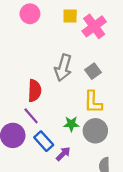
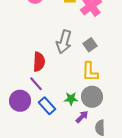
green star: (71, 124) -> (71, 99), moved
purple arrow: (63, 154) -> (82, 117), moved

